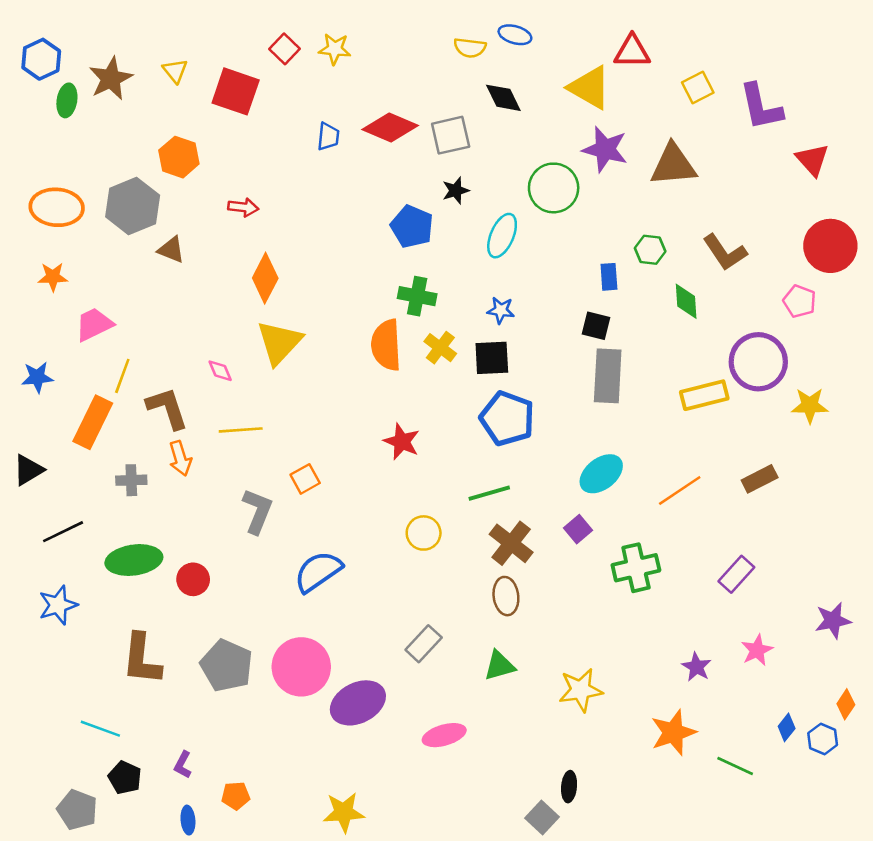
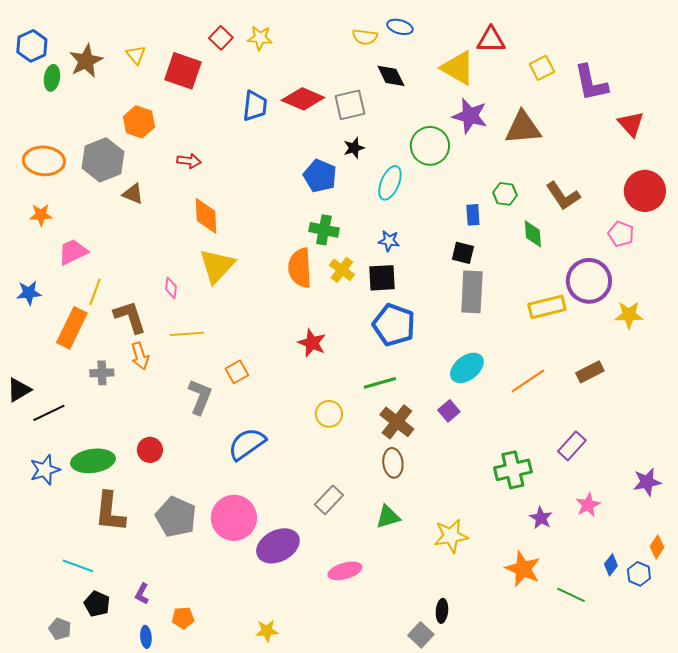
blue trapezoid: (328, 136) -> (255, 106), size x1.4
orange diamond: (265, 278) -> (206, 216), turned -30
pink diamond: (220, 371) -> (171, 288), turned 30
black triangle: (28, 470) -> (19, 390), moved
green ellipse: (134, 560) -> (93, 461), moved
green cross: (636, 568) -> (513, 470), moved
orange star: (673, 733) -> (523, 569), turned -30
gray pentagon: (77, 810) -> (60, 629), size x0.7
yellow star: (344, 812) -> (267, 631), size x0.7

